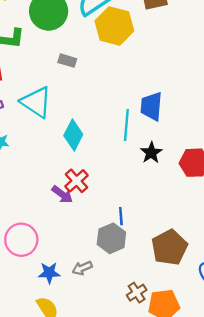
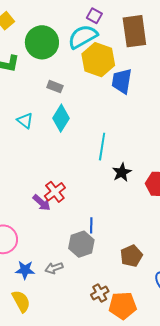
cyan triangle: (36, 102) -> (25, 121), size x0.6
blue trapezoid: (151, 106) -> (122, 81), moved
cyan diamond: (73, 135) -> (61, 118), moved
brown pentagon: (169, 247) -> (131, 256), size x0.7

